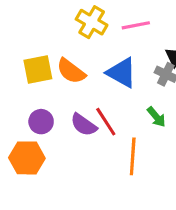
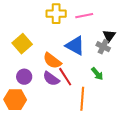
yellow cross: (92, 22) -> (56, 14), turned -30
yellow square: (38, 69) -> (22, 44), turned -30
orange semicircle: (71, 71) -> (52, 61), moved

